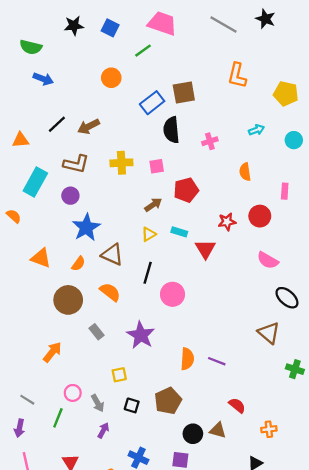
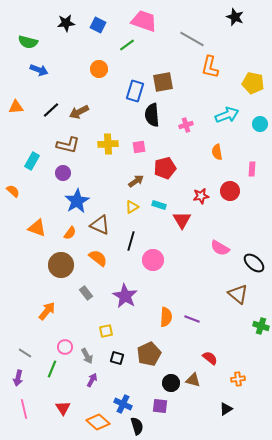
gray line: (224, 24) -> (192, 39), moved
blue rectangle: (152, 103) -> (135, 91), turned -35
cyan arrow: (256, 130) -> (227, 115), size x1.6
orange triangle: (21, 140) -> (16, 107), moved
cyan rectangle: (35, 182) -> (32, 161), size x0.7
pink semicircle: (268, 260) -> (220, 248), moved

